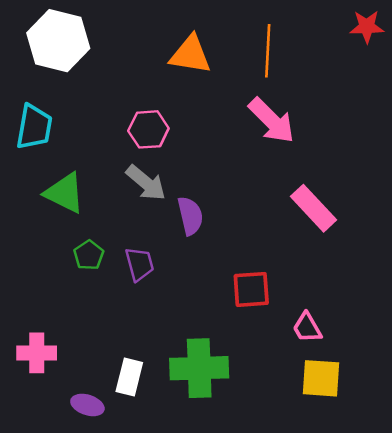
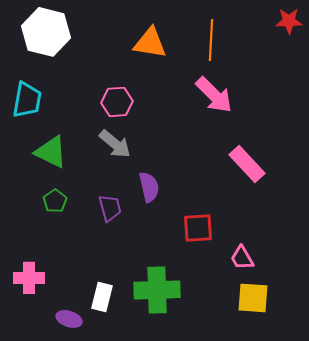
purple semicircle: (190, 216) -> (149, 187), moved
green pentagon: (89, 255) -> (55, 201), moved

